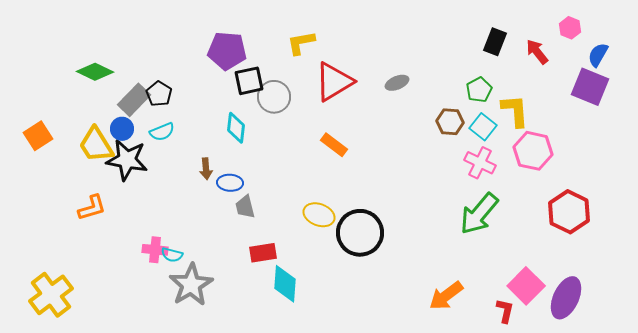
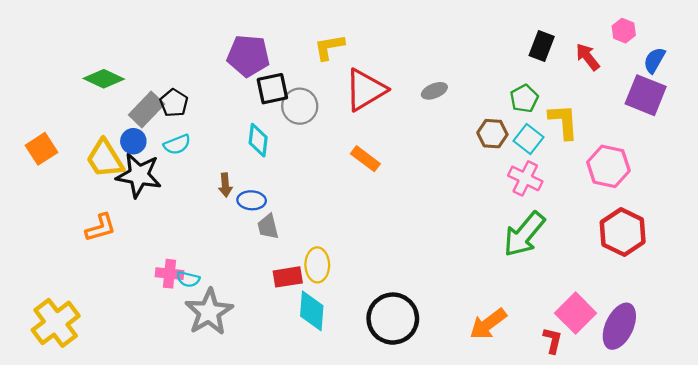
pink hexagon: (533, 151) -> (608, 166), moved
yellow ellipse: (319, 215) -> (317, 265), moved, turned 68
black circle: (360, 233) -> (393, 319), moved

